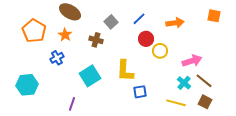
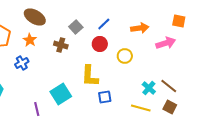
red circle: (146, 39) -> (100, 44), moved
pink arrow: (192, 61) -> (166, 43), moved
cyan square: (90, 76) -> (61, 94), moved
purple line: (72, 104) -> (37, 109), turned -32

